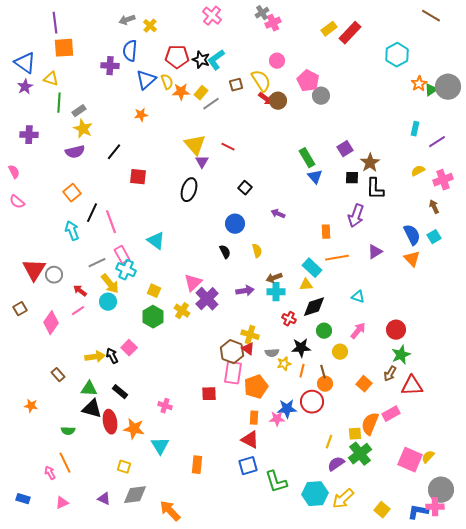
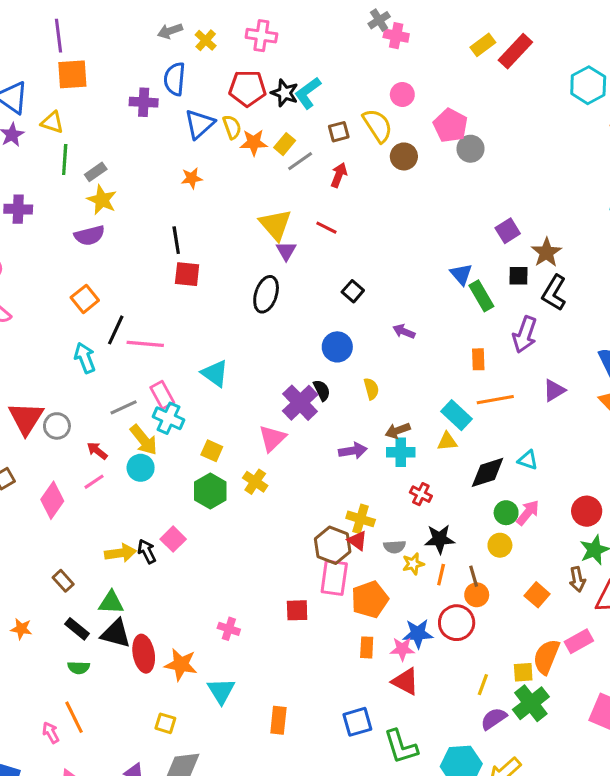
pink cross: (212, 16) -> (261, 36), moved, turned -30
pink cross: (273, 23) -> (396, 36), turned 35
red arrow: (266, 99) -> (339, 175), moved, turned -105
black line: (114, 152) -> (176, 240), moved, turned -48
green rectangle: (307, 158) -> (481, 296), moved
black L-shape: (375, 189) -> (554, 293), turned 30
pink line: (111, 222) -> (145, 344), turned -65
purple cross: (207, 299) -> (300, 403), moved
black diamond: (314, 307) -> (488, 472), moved
green circle: (324, 331) -> (506, 513), moved
brown arrow: (390, 374) -> (577, 579), turned -42
black rectangle: (120, 392) -> (77, 629), moved
red triangle: (250, 440) -> (405, 682), moved

